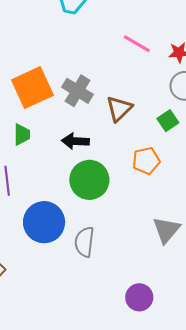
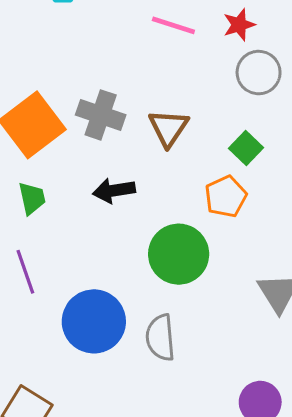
green square: (168, 121) -> (246, 148), moved
green circle: (89, 180) -> (179, 254), moved

